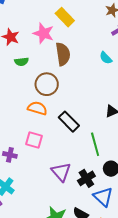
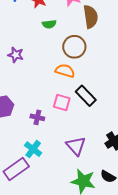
black rectangle: (69, 122) -> (86, 96), moved
purple triangle: (61, 172) -> (76, 146), moved

